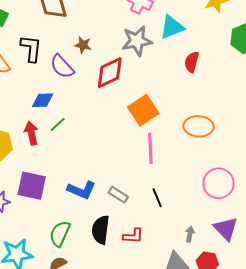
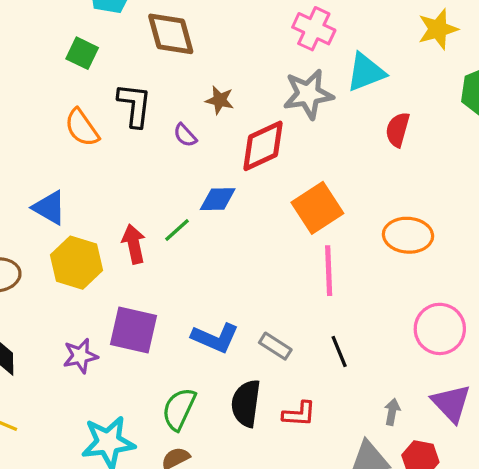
purple semicircle: (62, 67) -> (185, 135), size x0.6
blue diamond: (43, 100) -> (218, 199), moved

